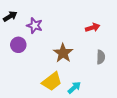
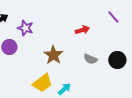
gray semicircle: (101, 57) -> (90, 59), turned 112

